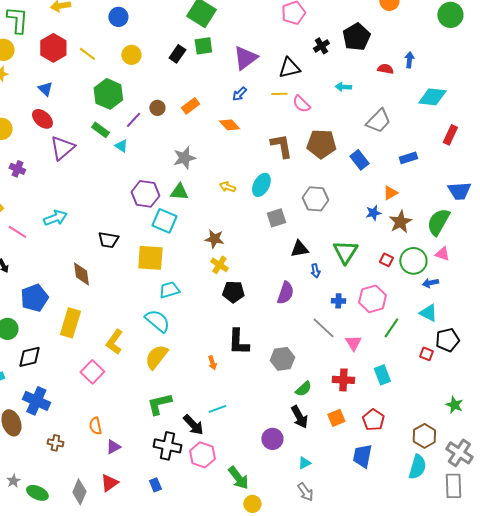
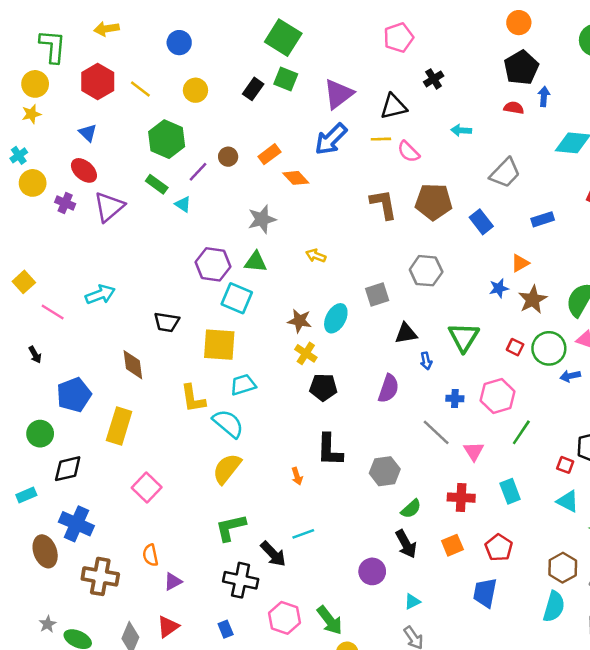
black pentagon: (356, 37) -> (521, 68), moved
green square: (203, 46) -> (286, 79), turned 30
blue arrow: (239, 94) -> (331, 139), size x1.8
orange diamond: (229, 125) -> (296, 178), moved
purple cross: (17, 169) -> (65, 203), moved
cyan ellipse: (261, 185) -> (336, 318), moved
cyan triangle: (428, 313) -> (568, 501), moved
yellow L-shape: (114, 342) -> (193, 399), moved, turned -45
brown cross: (55, 443) -> (100, 576), size x1.8
pink hexagon: (202, 455) -> (284, 618), moved

